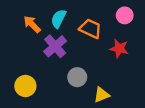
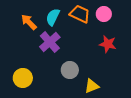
pink circle: (125, 15) -> (104, 14), moved
orange trapezoid: (90, 29) -> (80, 14), moved

